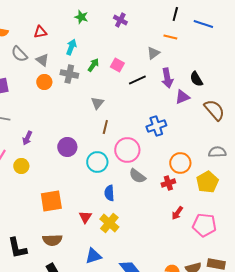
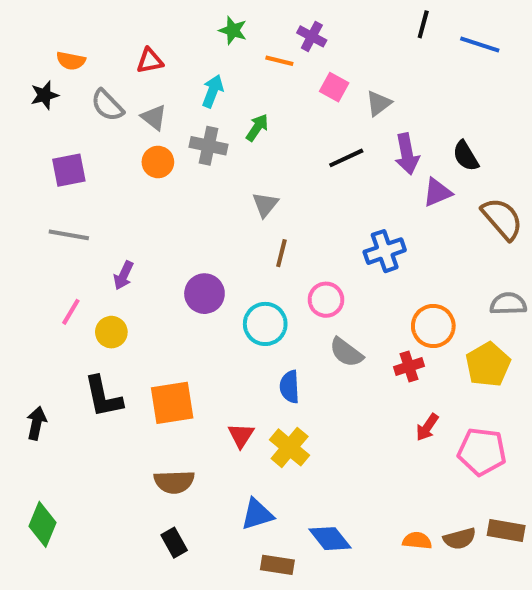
orange line: (170, 37) -> (279, 61), moved
pink square: (117, 65) -> (334, 87), moved
pink circle: (127, 150) -> (326, 300), size x0.7
black L-shape: (17, 248) -> (103, 397), moved

